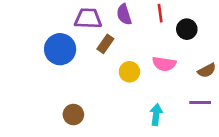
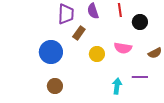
purple trapezoid: (88, 18) -> (66, 14), turned 90
blue circle: (60, 49) -> (51, 52), moved
purple line: (200, 103) -> (140, 77), moved

